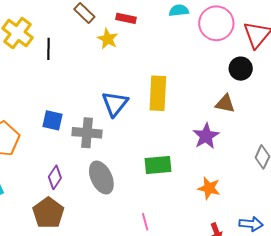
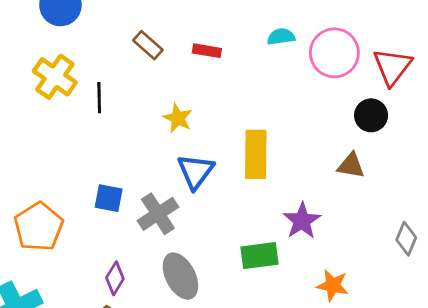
yellow star: (108, 39) -> (178, 118), moved
gray cross: (87, 133) -> (158, 214), turned -36
purple star: (206, 136) -> (302, 221), moved

